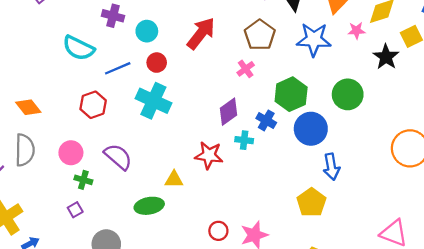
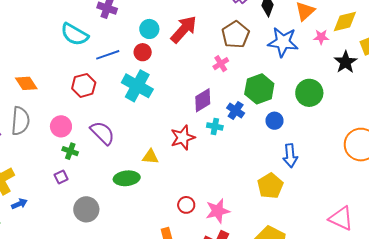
cyan circle: (147, 31) -> (149, 29), moved
blue circle: (311, 129) -> (274, 121), size x0.6
red star: (209, 155) -> (183, 138), turned -30

